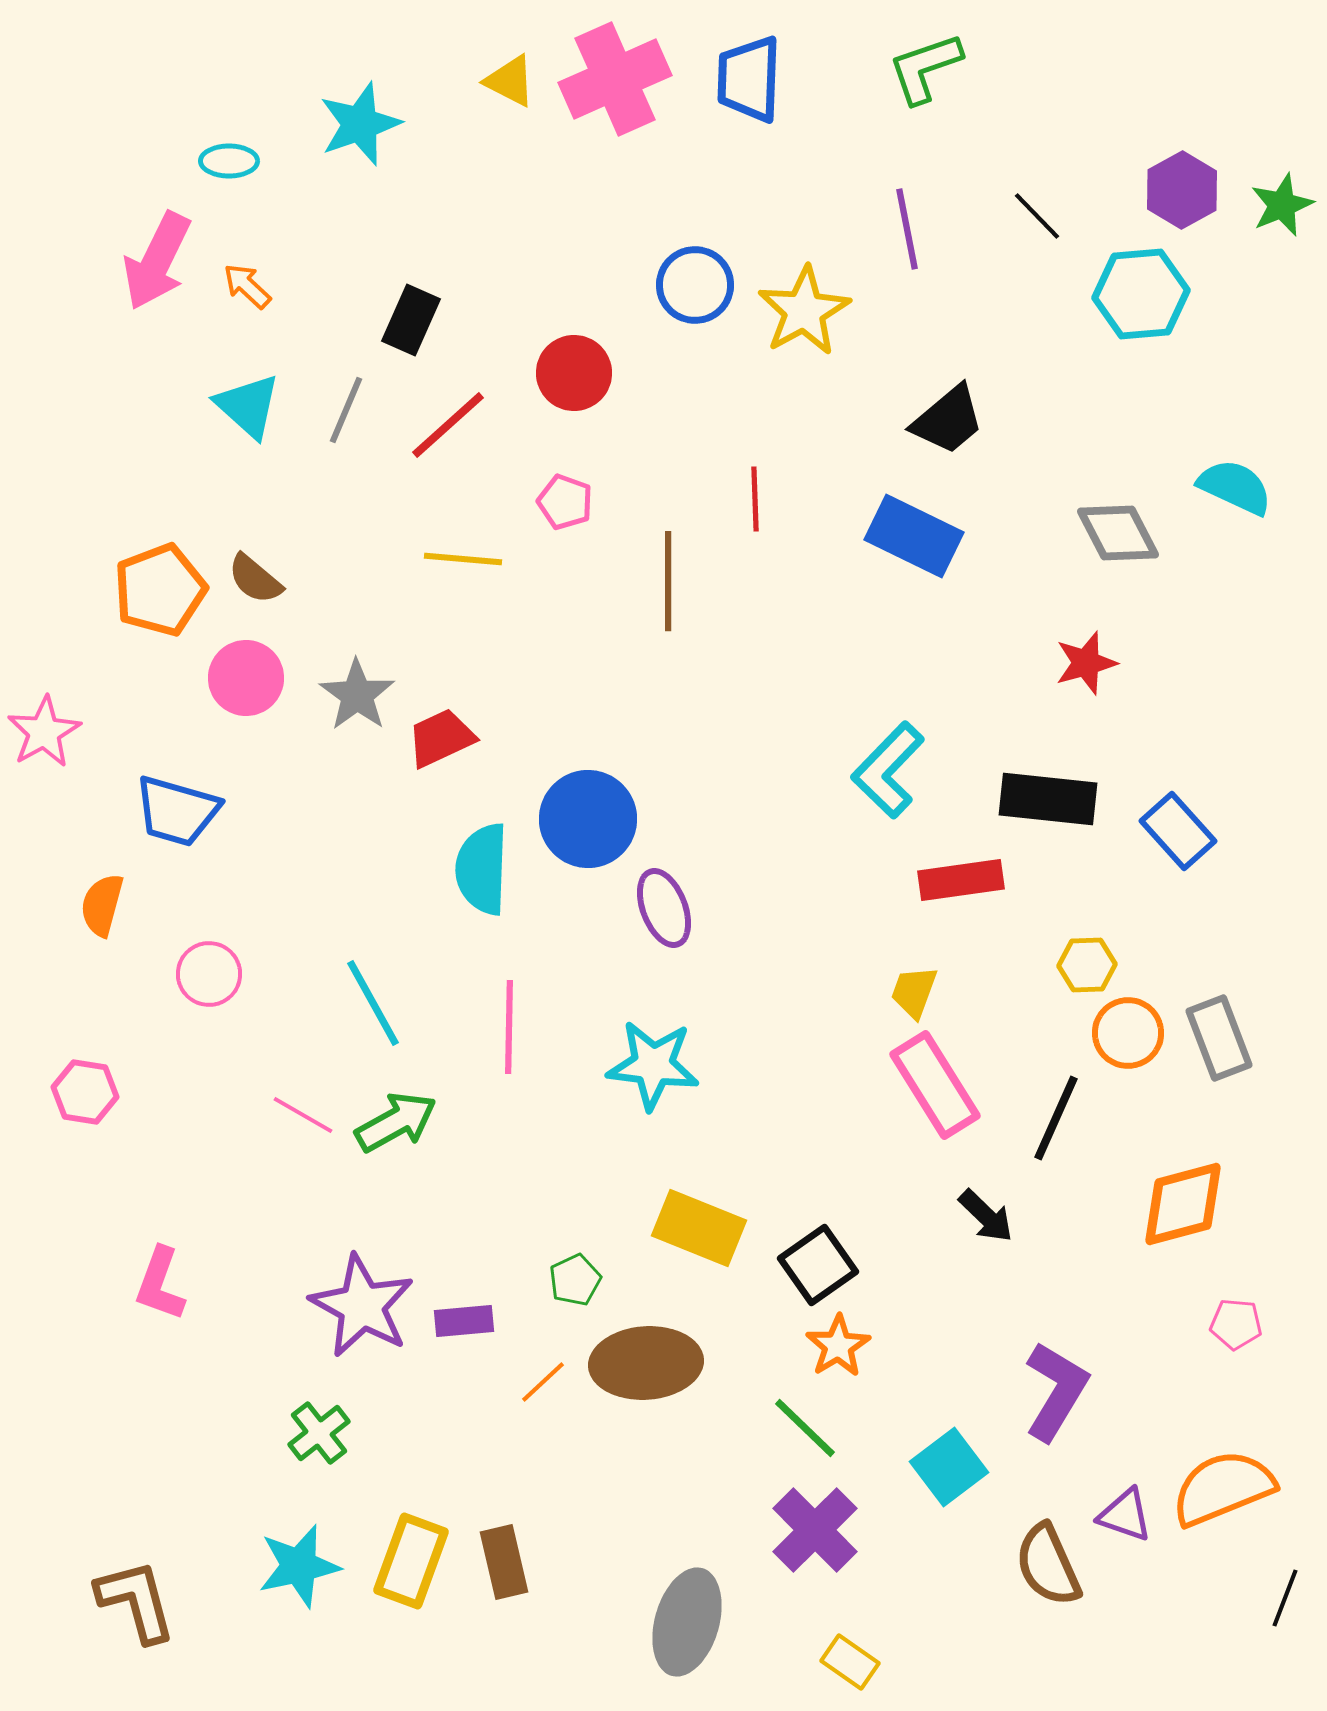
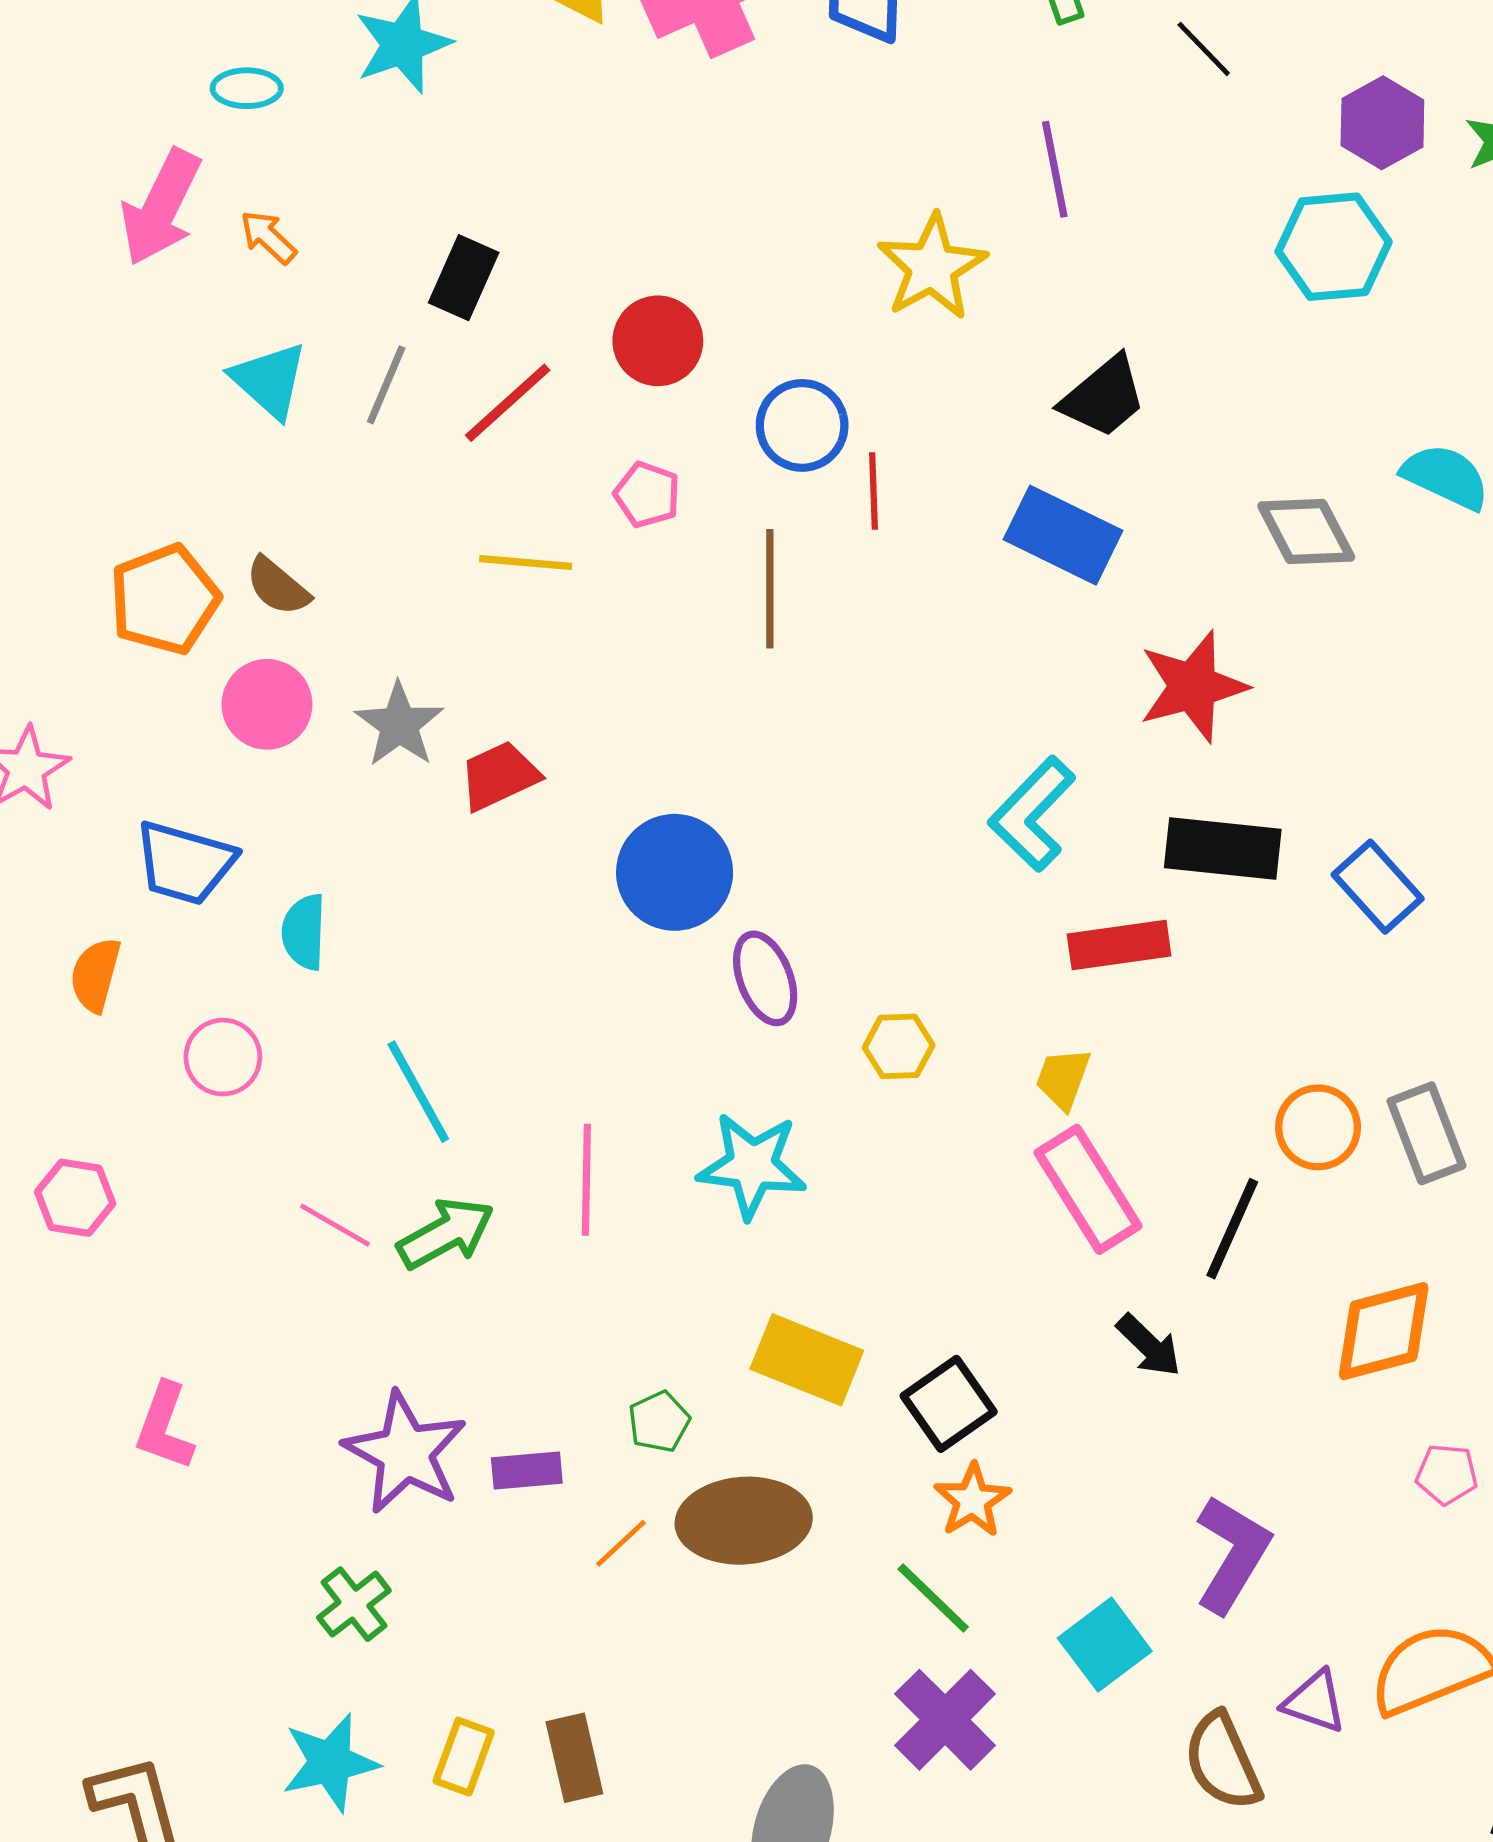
black line: (1037, 216) -> (1204, 49), moved
blue circle: (695, 285) -> (802, 425), moved
red star: (1086, 663) -> (1193, 686), moved, size x1.5
cyan semicircle: (482, 869) -> (304, 932), moved, size x0.7
yellow hexagon: (1087, 965) -> (899, 1046), moved
pink line: (509, 1027) -> (586, 1180), moved
yellow rectangle: (411, 1561) -> (464, 1757), size x0.7

